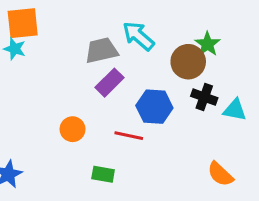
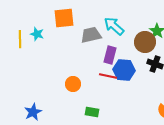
orange square: (23, 23) -> (64, 18), moved
purple rectangle: (109, 83) -> (110, 55), moved, turned -30
red line: (129, 136) -> (108, 76), moved

